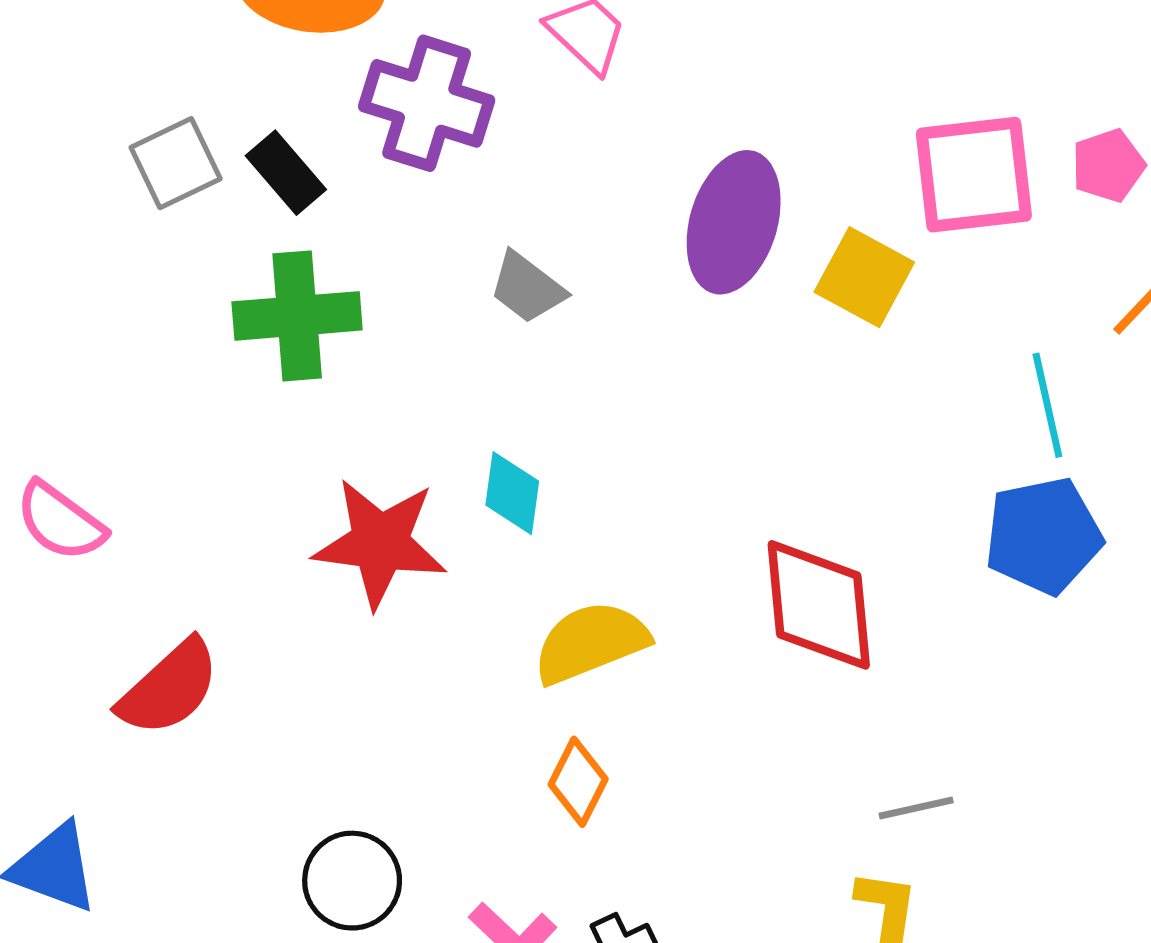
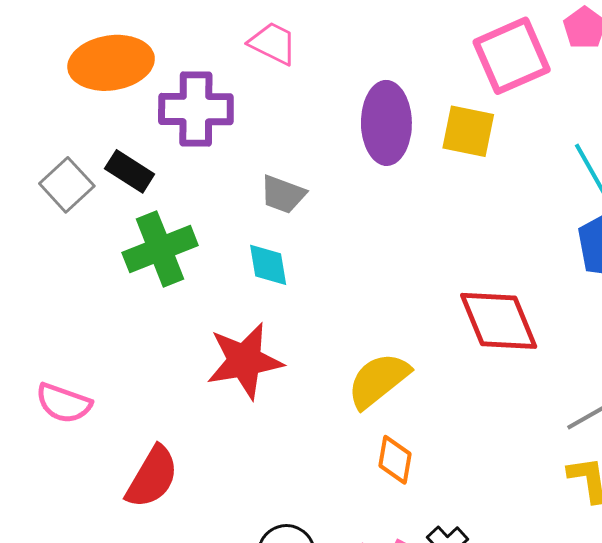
cyan diamond: (512, 493) -> (268, 265), moved

